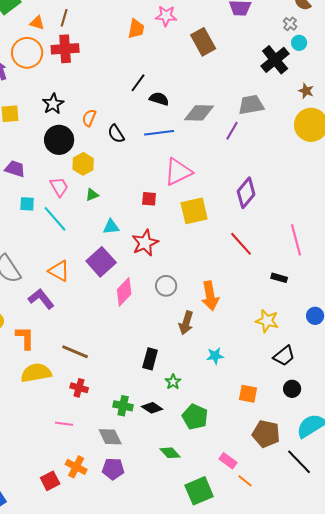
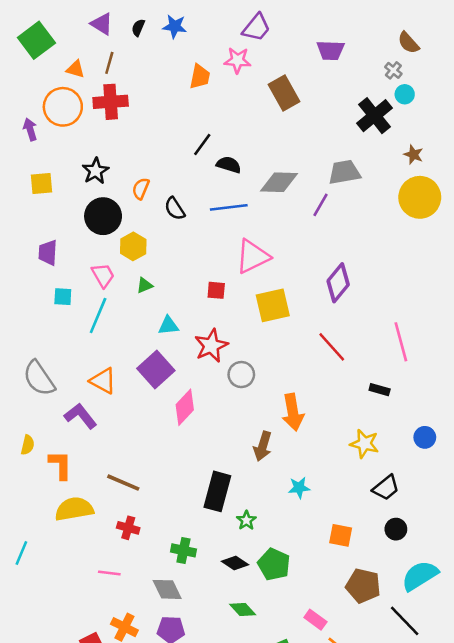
purple trapezoid: (15, 169) -> (48, 253), turned -105
cyan line: (55, 219) -> (98, 315), turned 64
gray circle: (166, 286) -> (241, 375), moved
black rectangle: (150, 359) -> (217, 491), size x1.4
black diamond: (152, 408) -> (235, 563), moved

